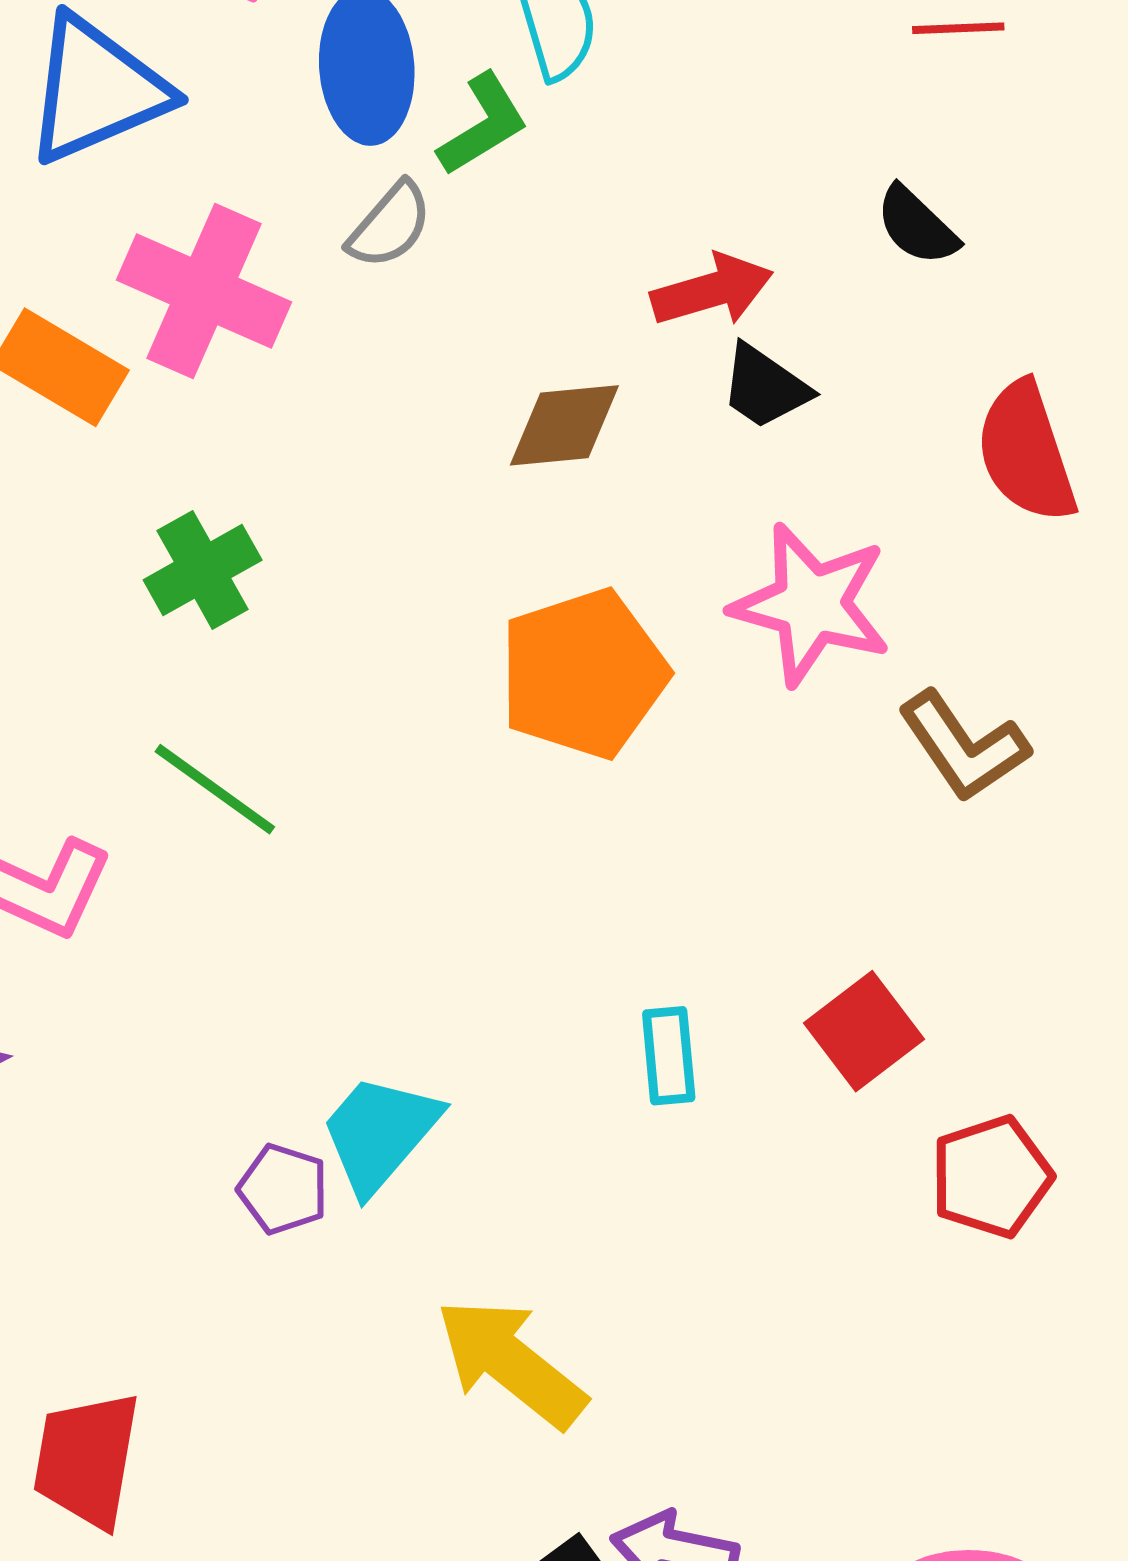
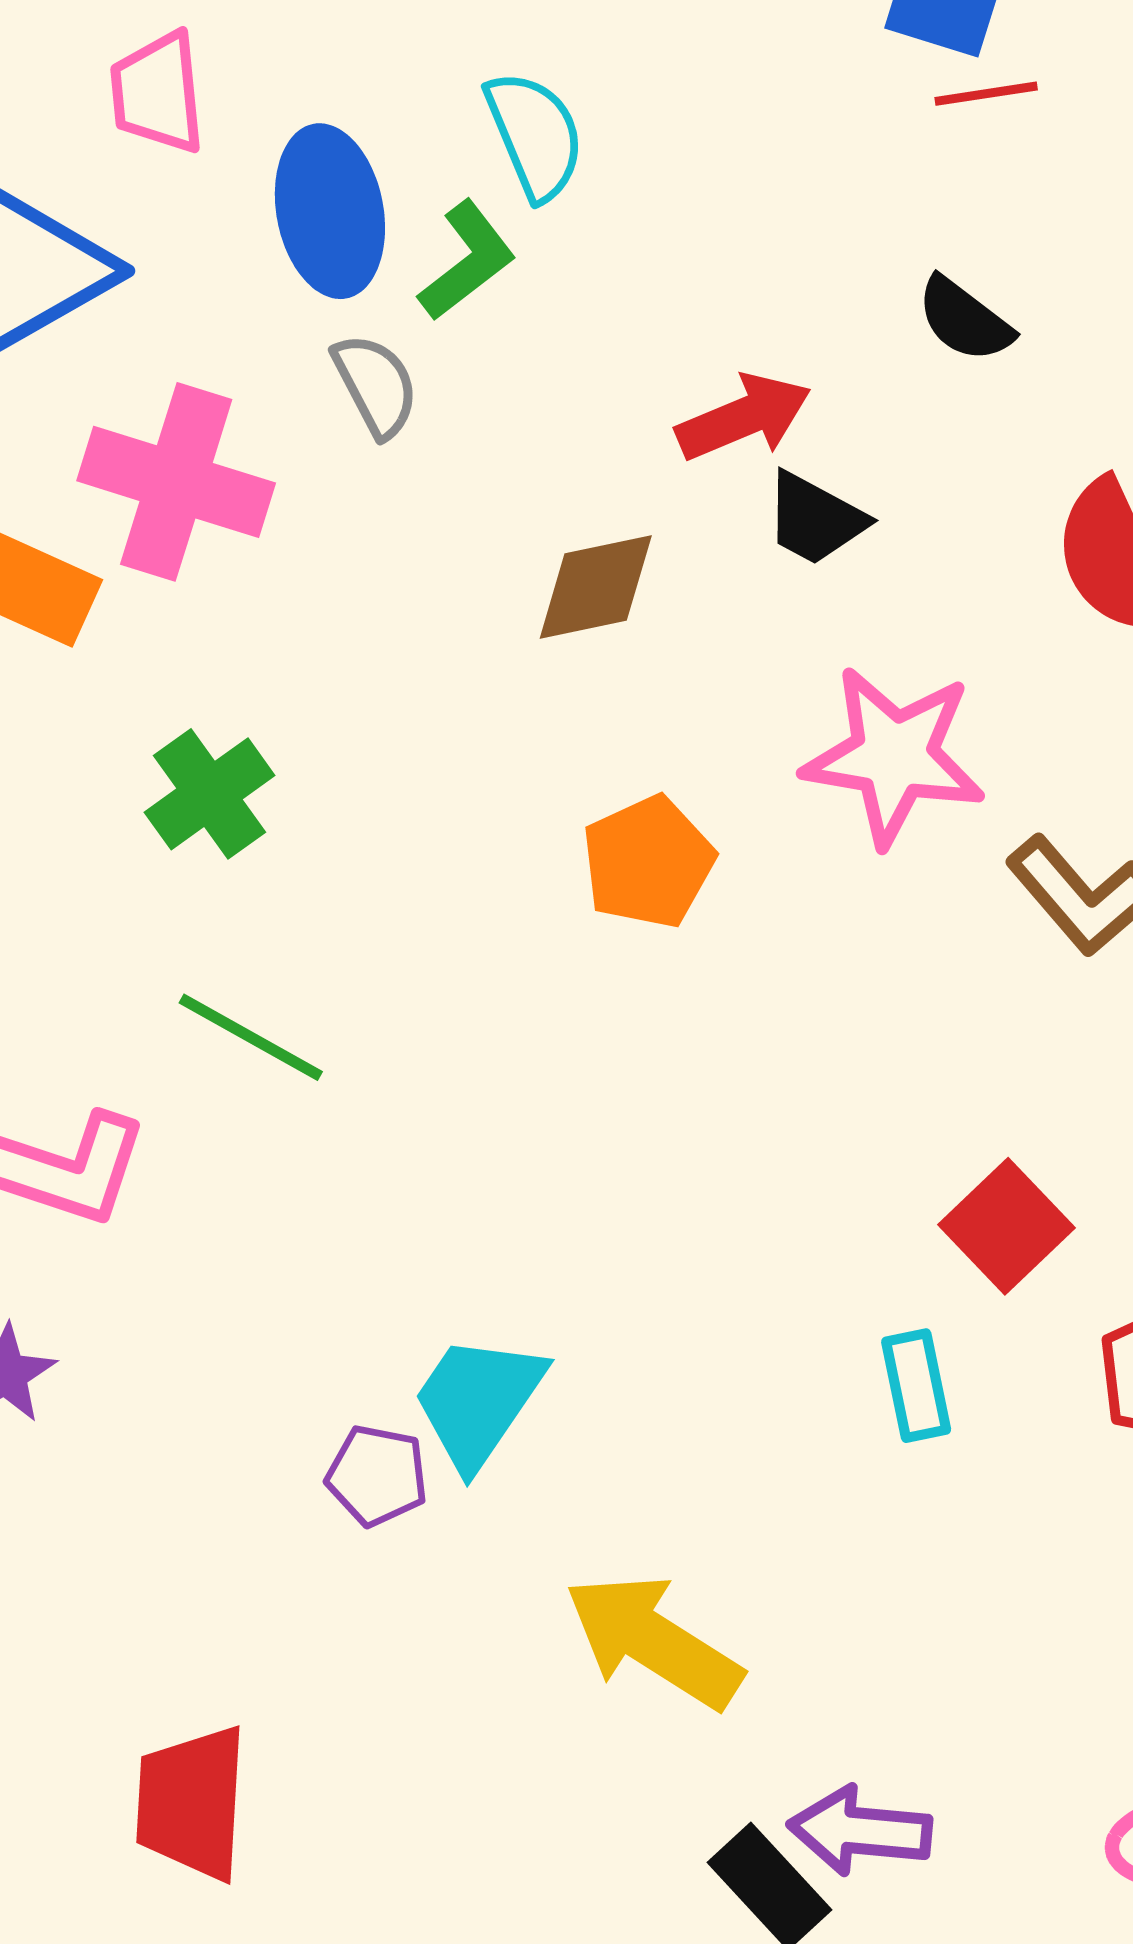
gray semicircle: (390, 225) -> (376, 385), turned -62
orange pentagon: (583, 674) -> (648, 862), size x0.7
cyan rectangle: (669, 1056) -> (916, 1386), moved

